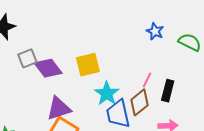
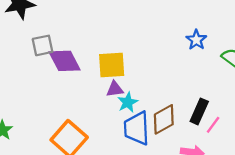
pink line: (147, 80) -> (213, 125), moved
cyan star: (107, 93) -> (128, 102), size x0.7
purple triangle: (59, 109) -> (115, 89), moved, size x0.6

